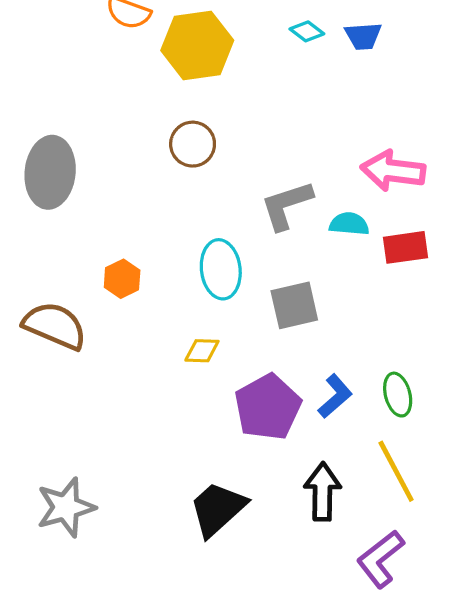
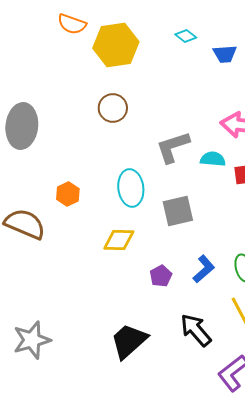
blue trapezoid: (363, 36) -> (225, 54), moved
yellow diamond: (202, 351) -> (119, 240), size x1.4
purple pentagon: (268, 407) -> (161, 276), size x0.5
black arrow: (323, 492) -> (196, 330), turned -42

